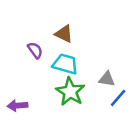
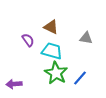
gray triangle: (107, 79) -> (86, 38), moved
blue line: (118, 98) -> (80, 78), moved

